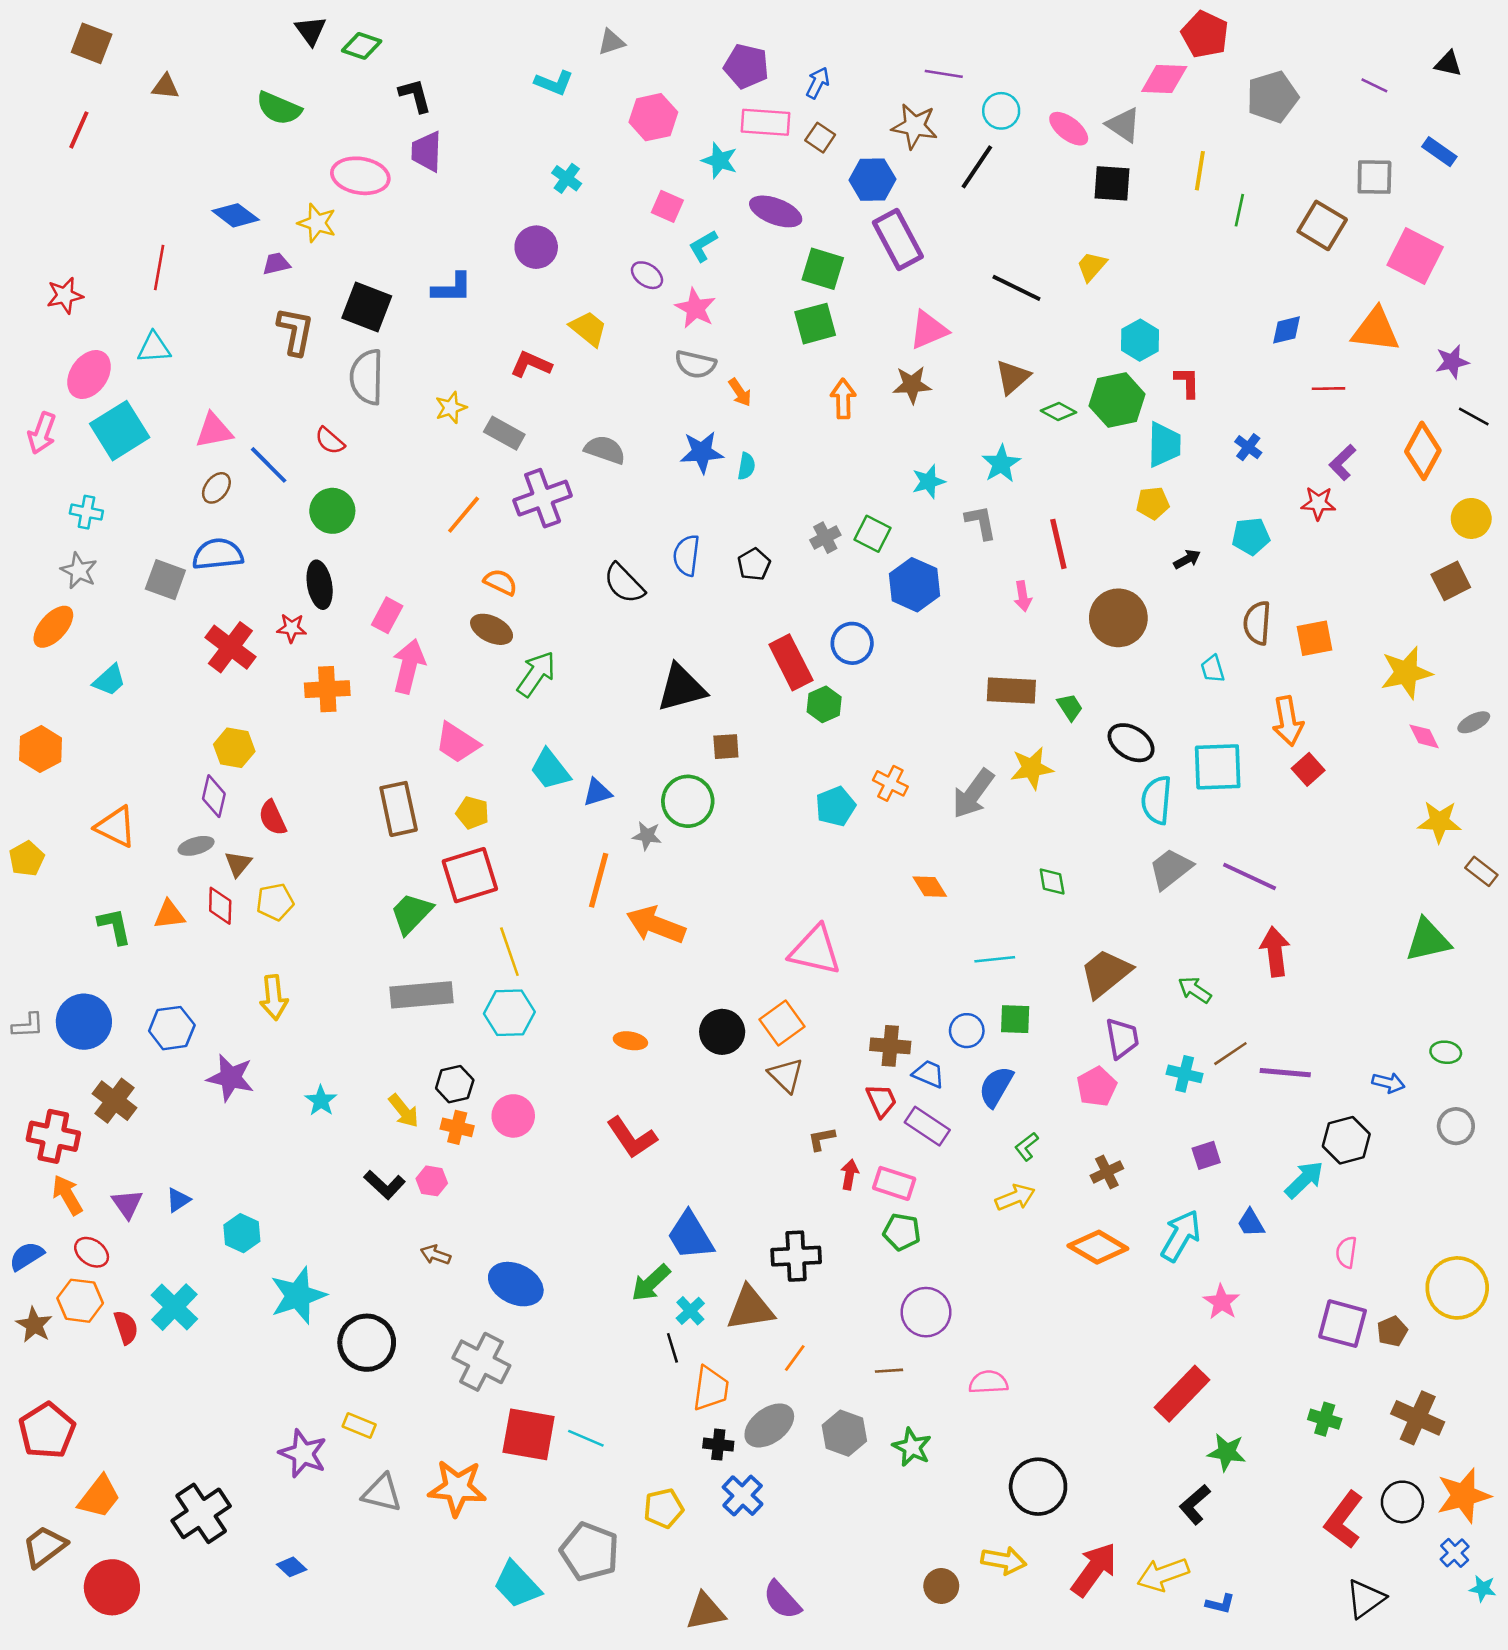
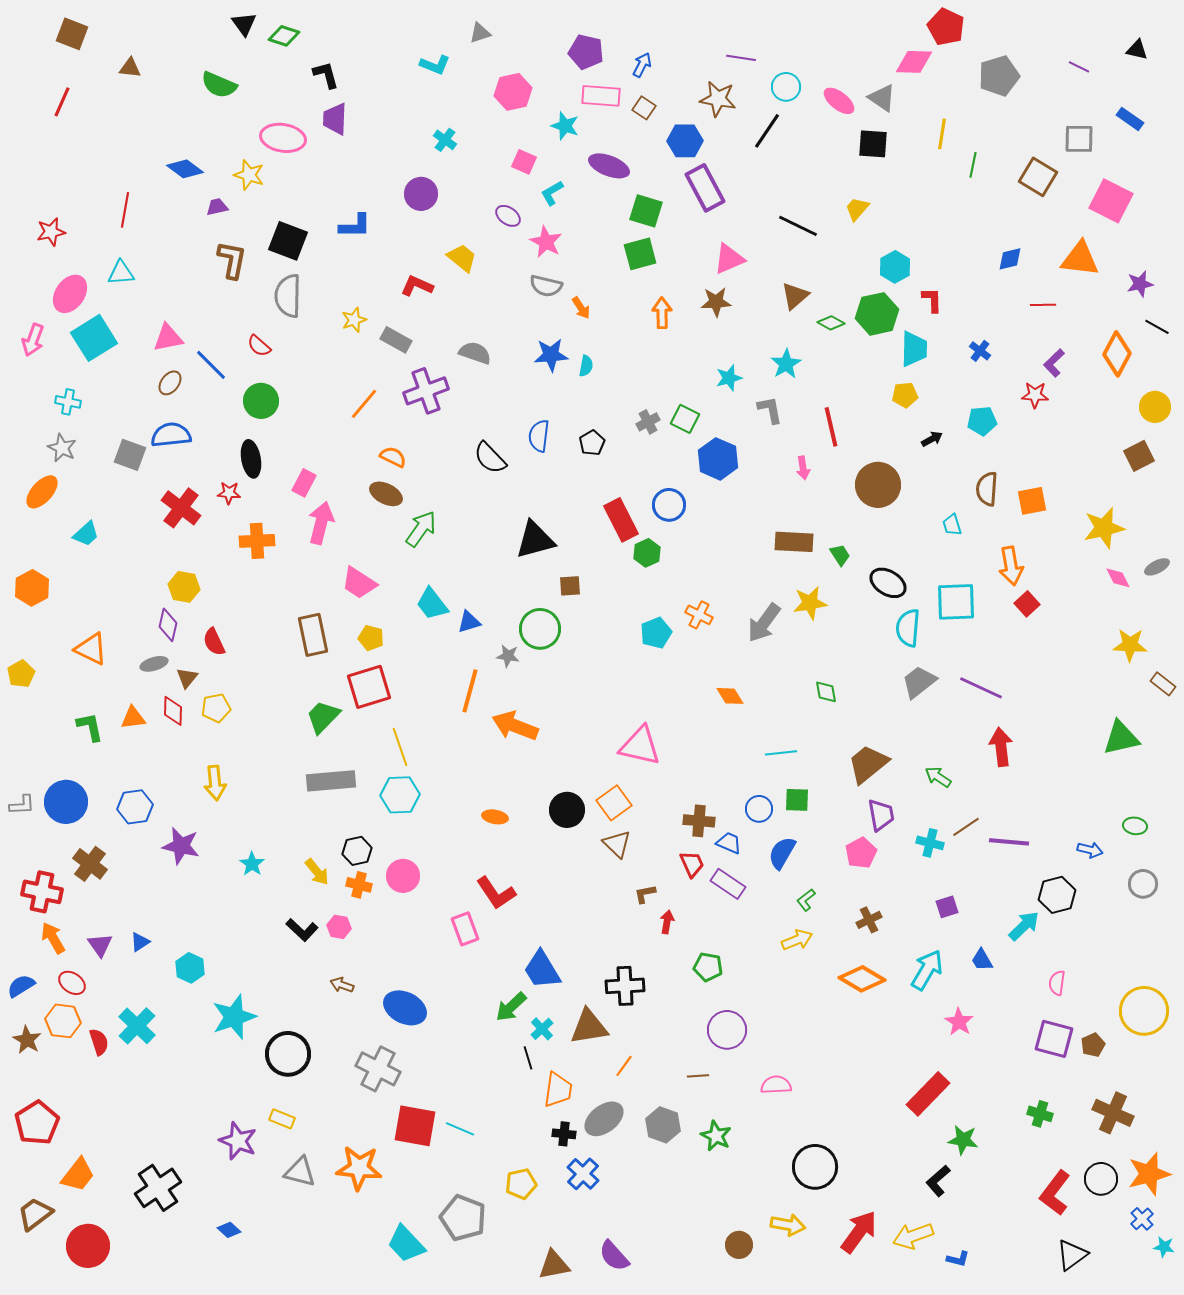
pink rectangle: (894, 1183) -> (465, 929), moved, turned 52

